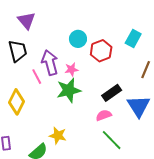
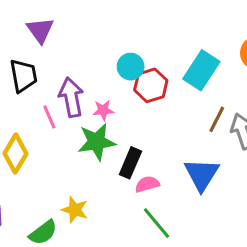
cyan circle: (78, 39) -> (131, 67), moved
cyan rectangle: (133, 39) -> (201, 70), size x1.4
black rectangle: (112, 93) -> (130, 163), moved, turned -36

